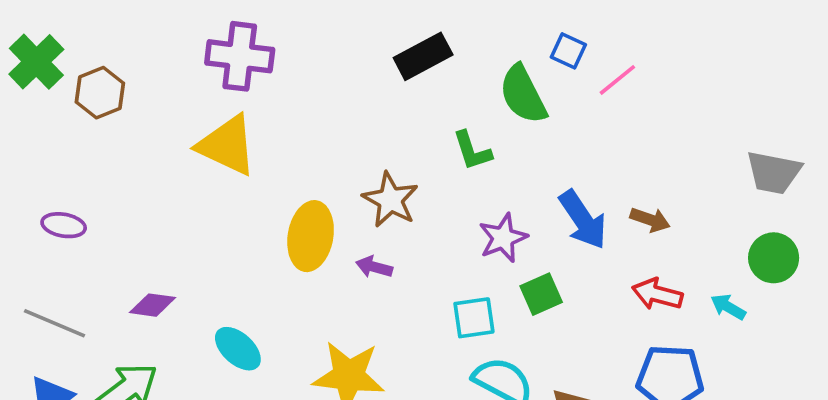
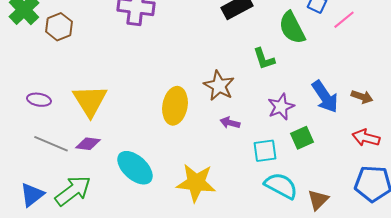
yellow triangle: (227, 145) -> (90, 101), moved, turned 33
purple arrow: (374, 267) -> (230, 123), moved
gray line: (54, 323) -> (51, 144), moved
cyan ellipse: (238, 349) -> (135, 168), size x1.4

